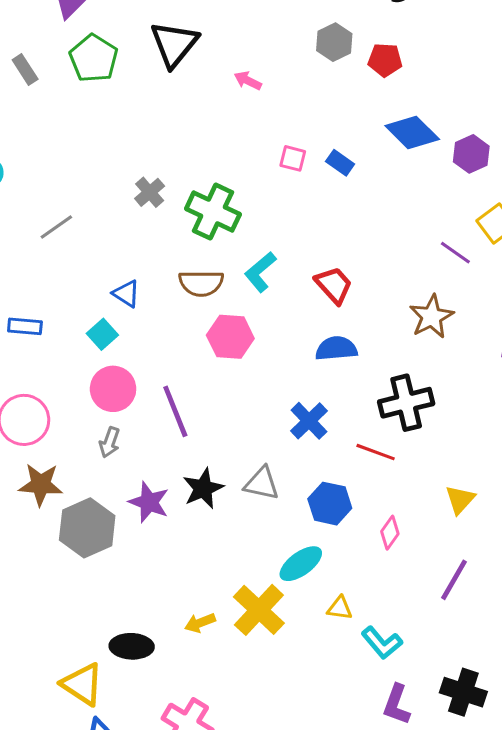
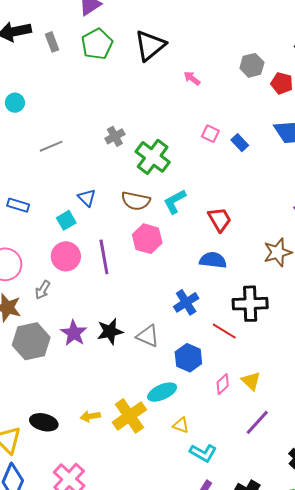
purple line: (175, 411) -> (104, 257), moved
gray arrow: (110, 442) -> (43, 290), moved
yellow triangle: (460, 500) -> (251, 381), moved, turned -40
cyan L-shape: (382, 643) -> (203, 453), turned -32

